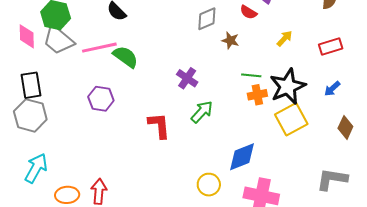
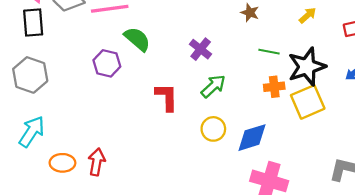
green semicircle: (126, 57) -> (137, 39), moved
black rectangle: (31, 85) -> (33, 23), moved
orange cross: (257, 95) -> (274, 87), moved
yellow circle: (209, 185) -> (213, 129), moved

